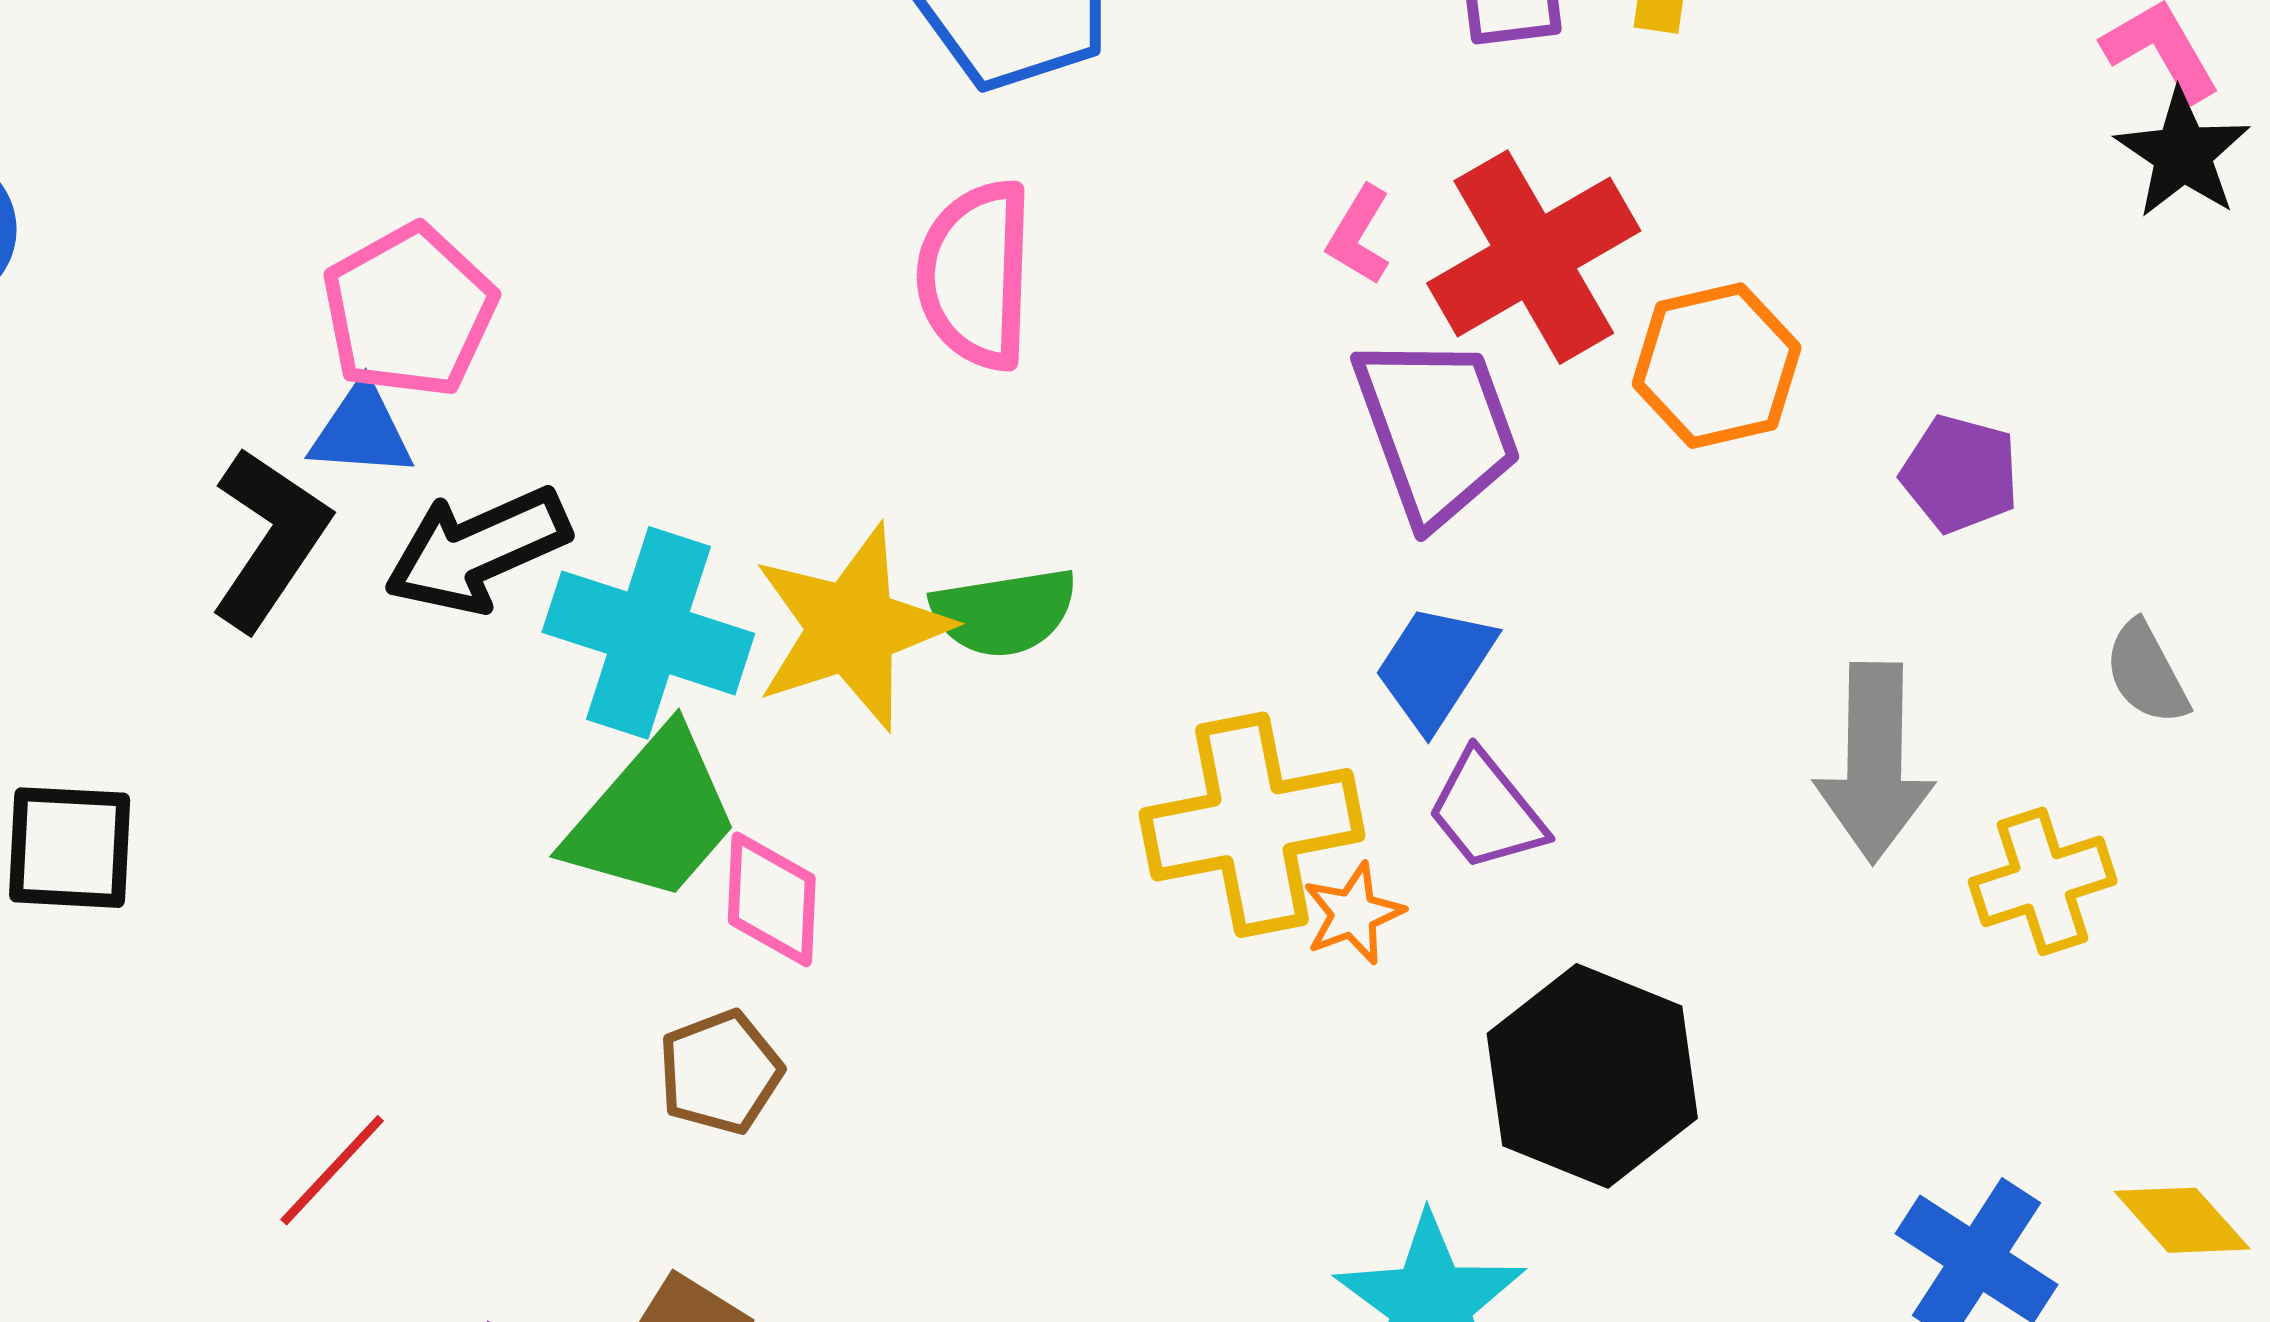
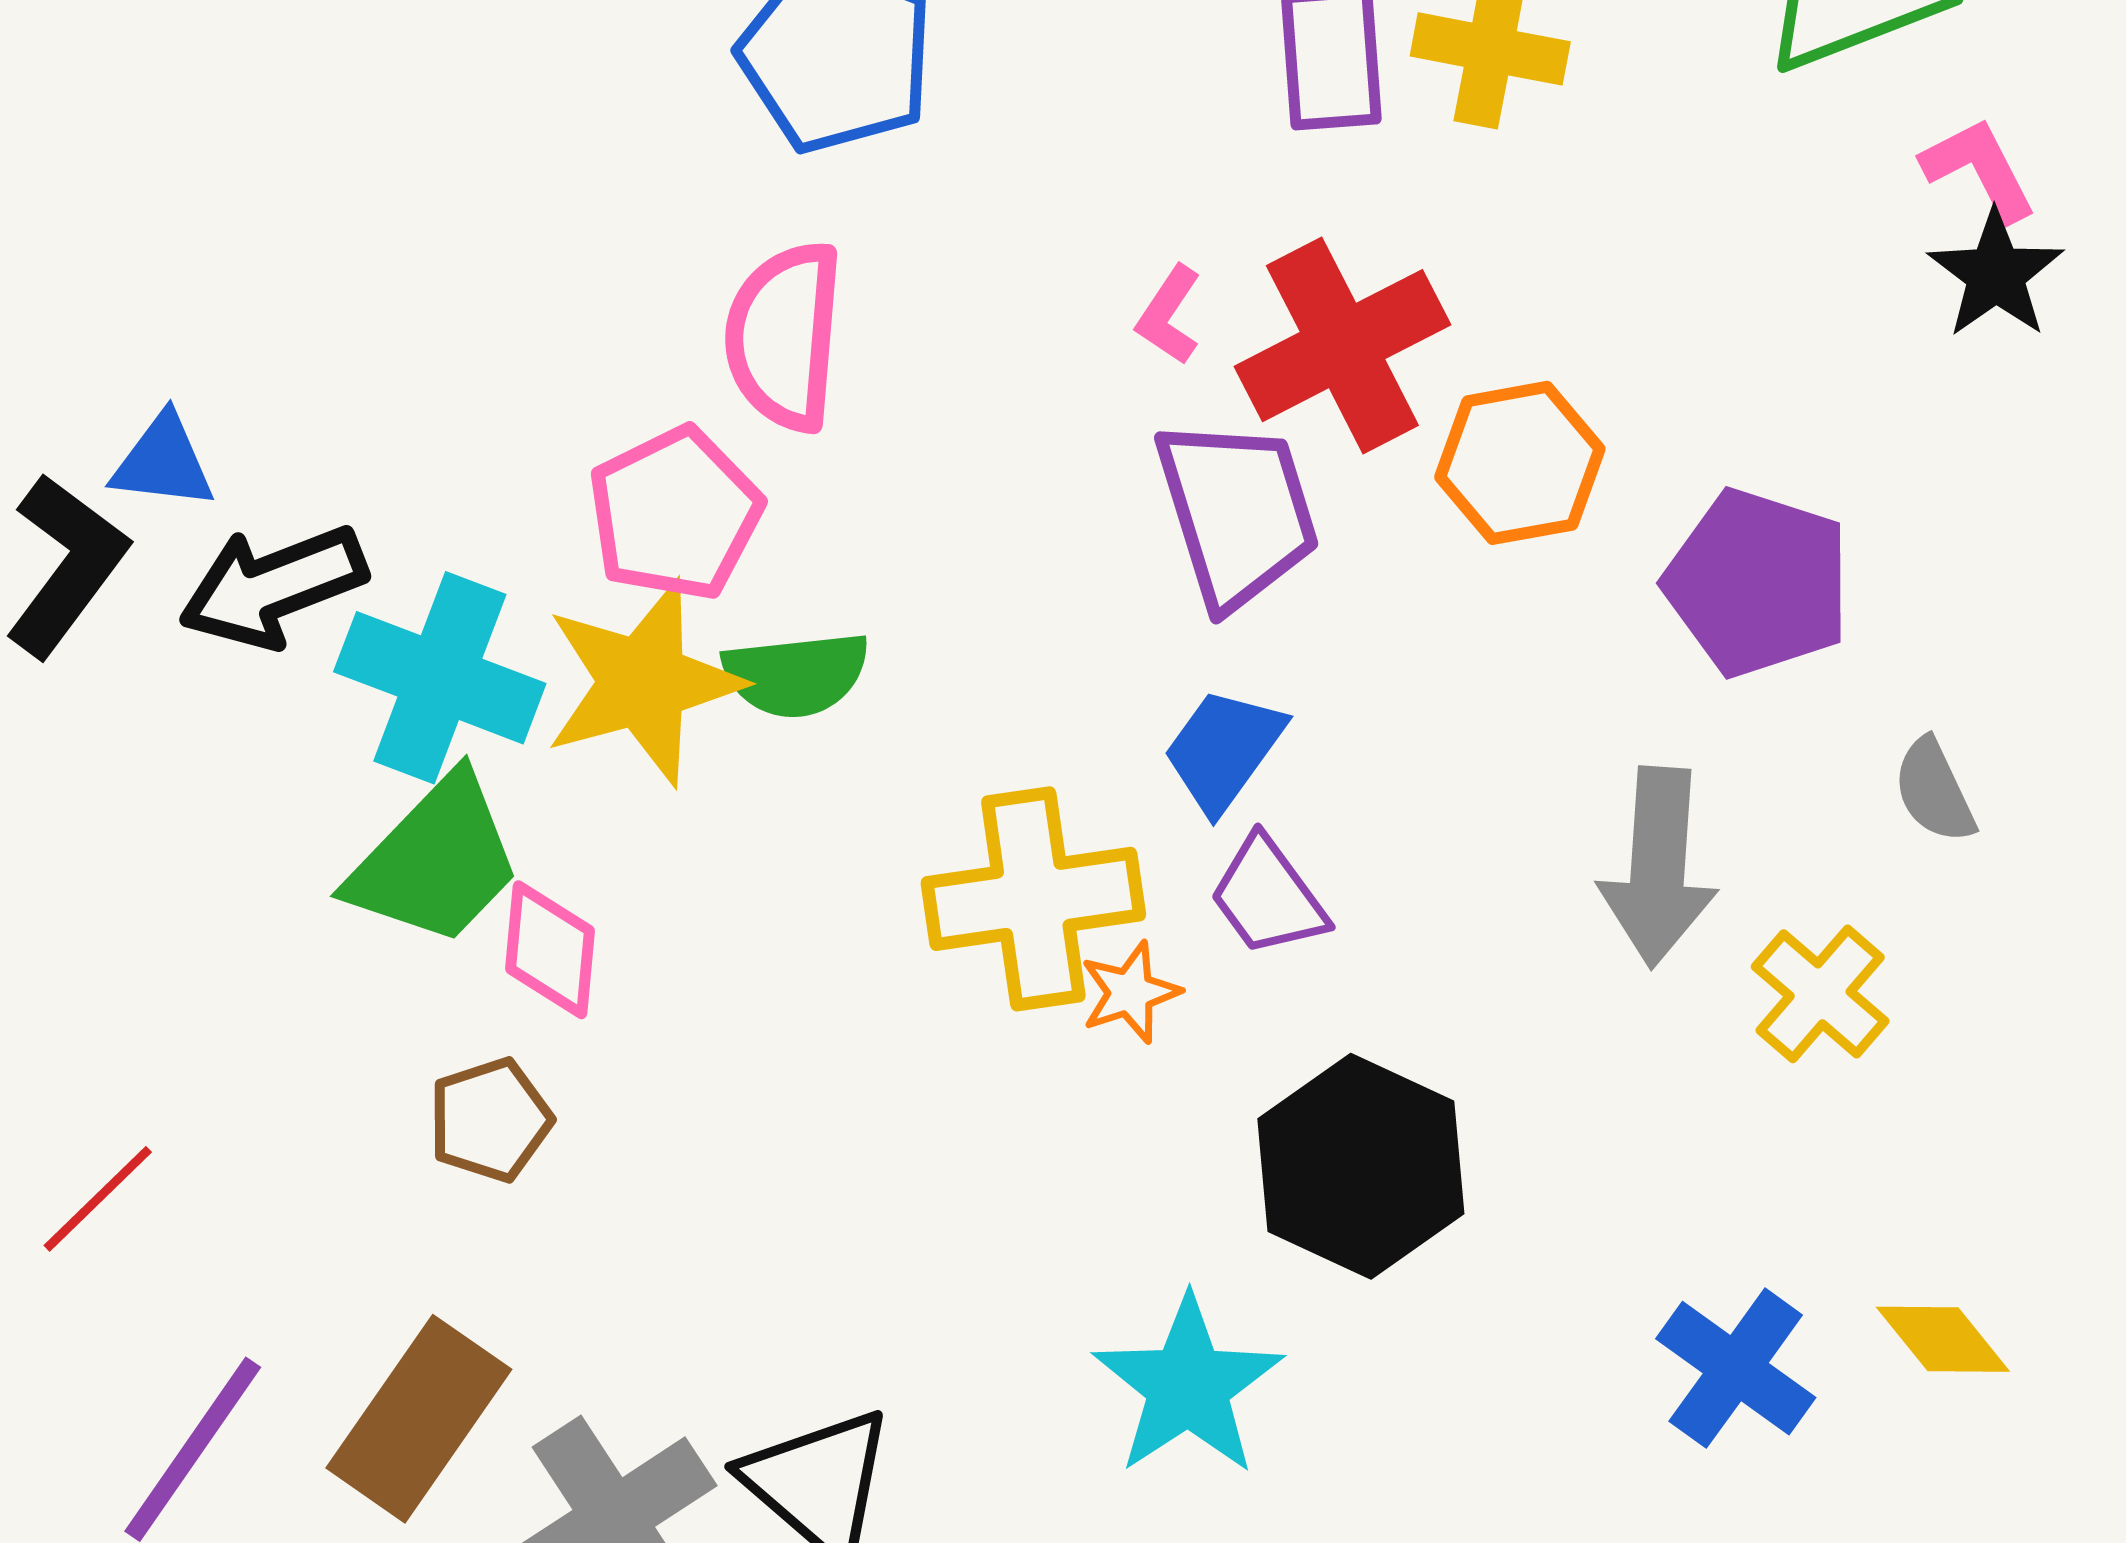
pink pentagon: (409, 311) -> (675, 514), moved
purple pentagon: (1960, 474) -> (1758, 583), size x1.6
yellow cross: (2043, 881) -> (1820, 994), turned -34

